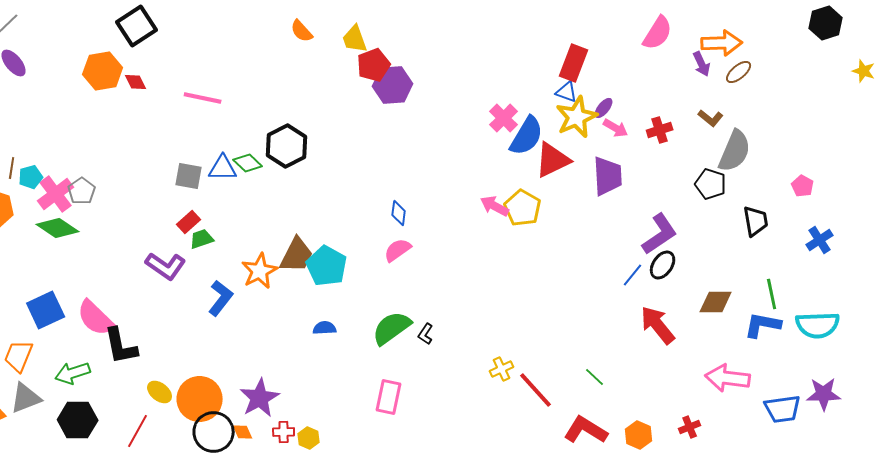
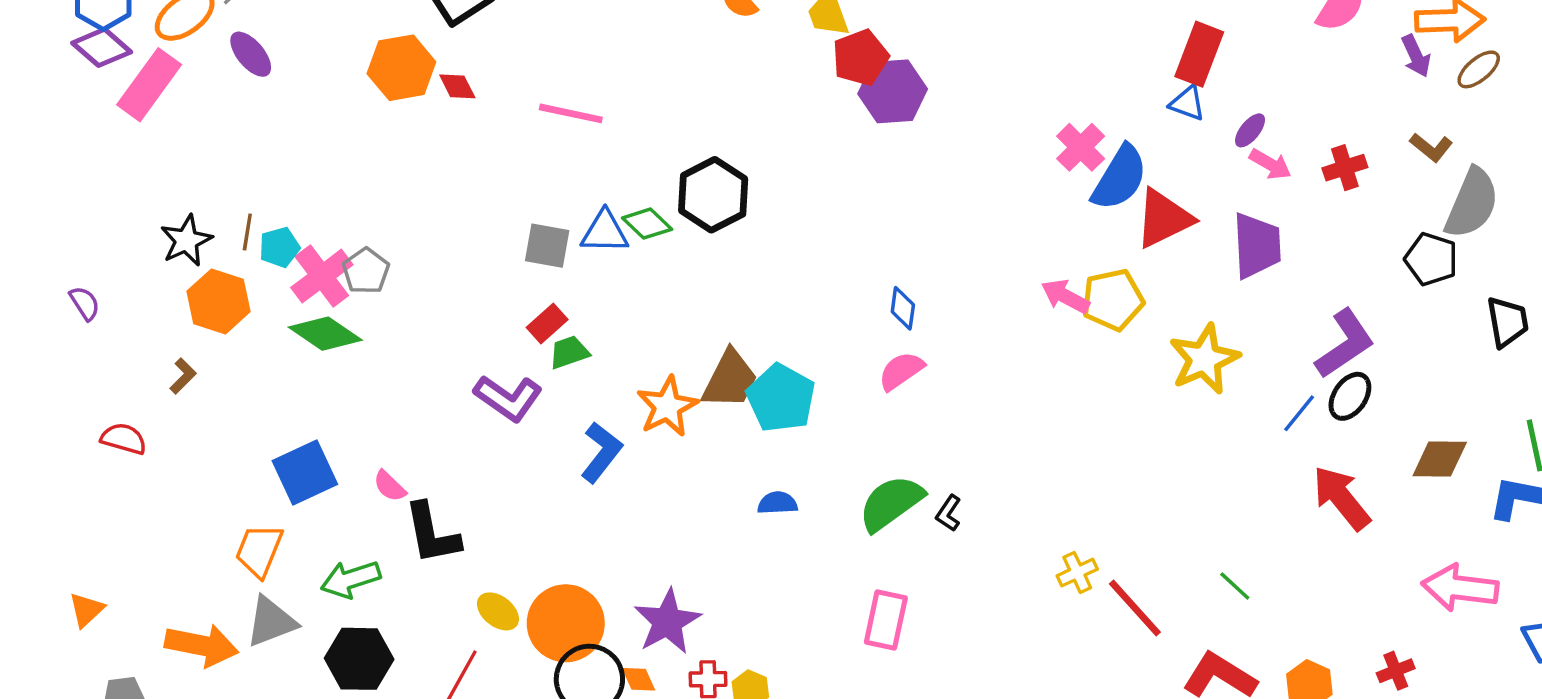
yellow star: (577, 117) -> (1204, 359), moved
yellow pentagon: (523, 208) -> (1113, 300), turned 30
pink semicircle: (96, 318) -> (390, 486), size x0.5

